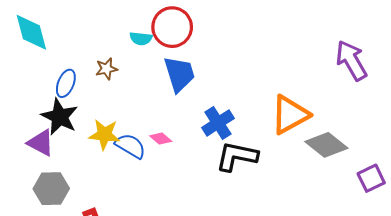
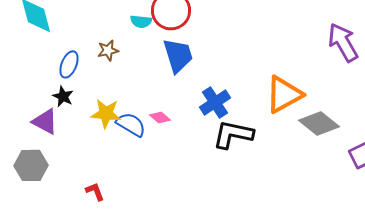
black star: (60, 117) -> (63, 96), size x0.6
gray hexagon: (51, 189) -> (31, 165), moved

